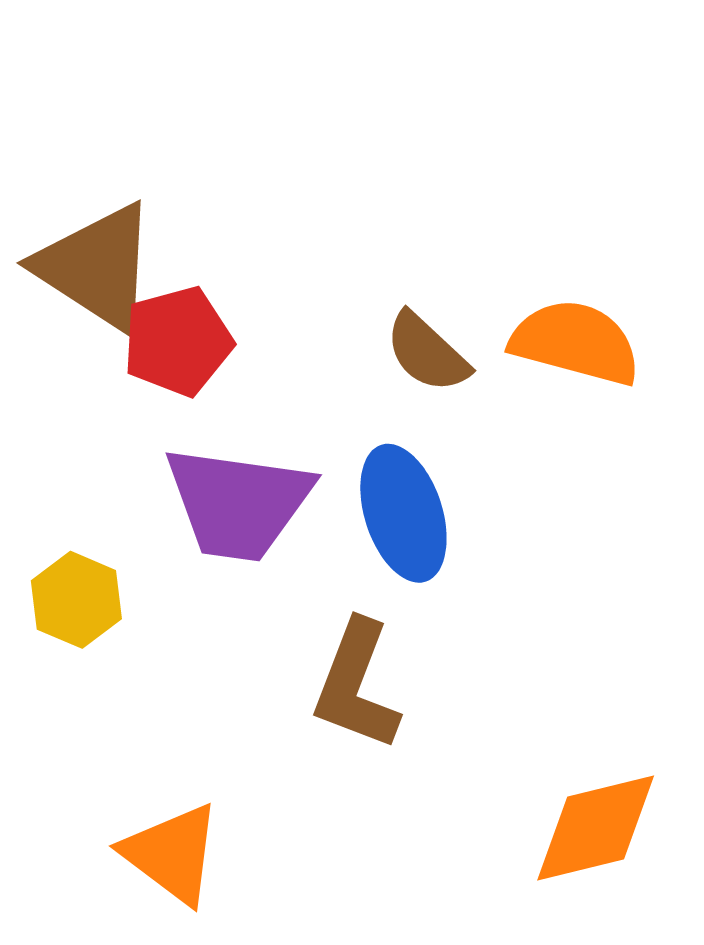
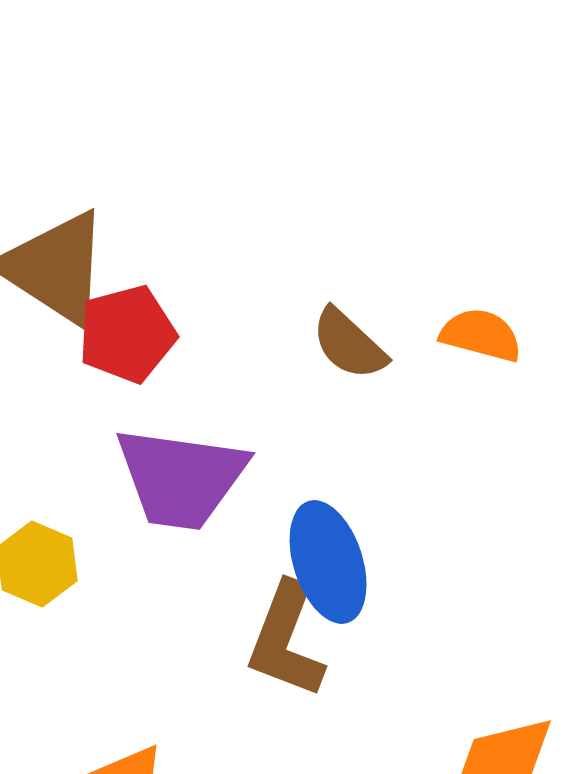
orange semicircle: (575, 342) -> (481, 335), size x0.7
blue ellipse: (403, 513) -> (328, 562), moved

